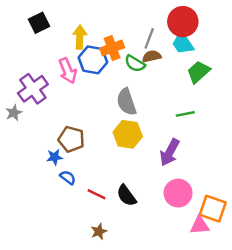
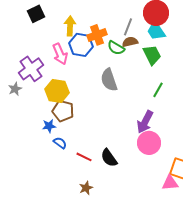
green trapezoid: (198, 72) -> (152, 55), moved, turned 105
green line: (185, 114) -> (158, 90), turned -49
yellow hexagon: (128, 134) -> (57, 91), moved
pink circle: (178, 193) -> (149, 143), moved

